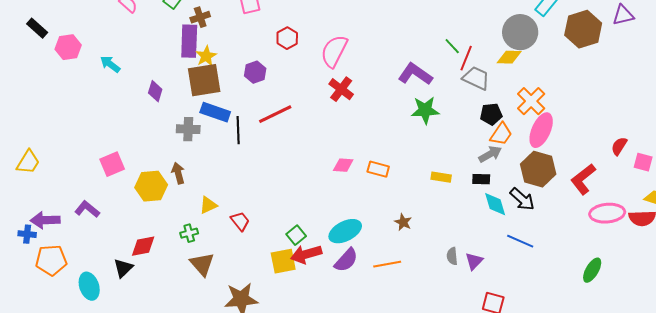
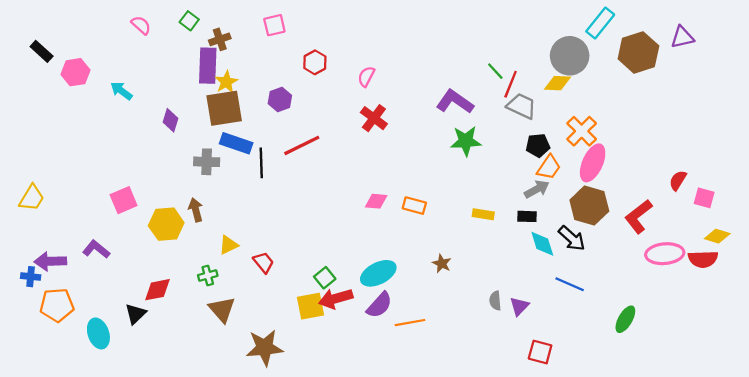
pink semicircle: (334, 51) -> (366, 77), size x0.6
orange line: (387, 264) -> (410, 323), moved
green ellipse: (592, 270) -> (625, 319), moved

